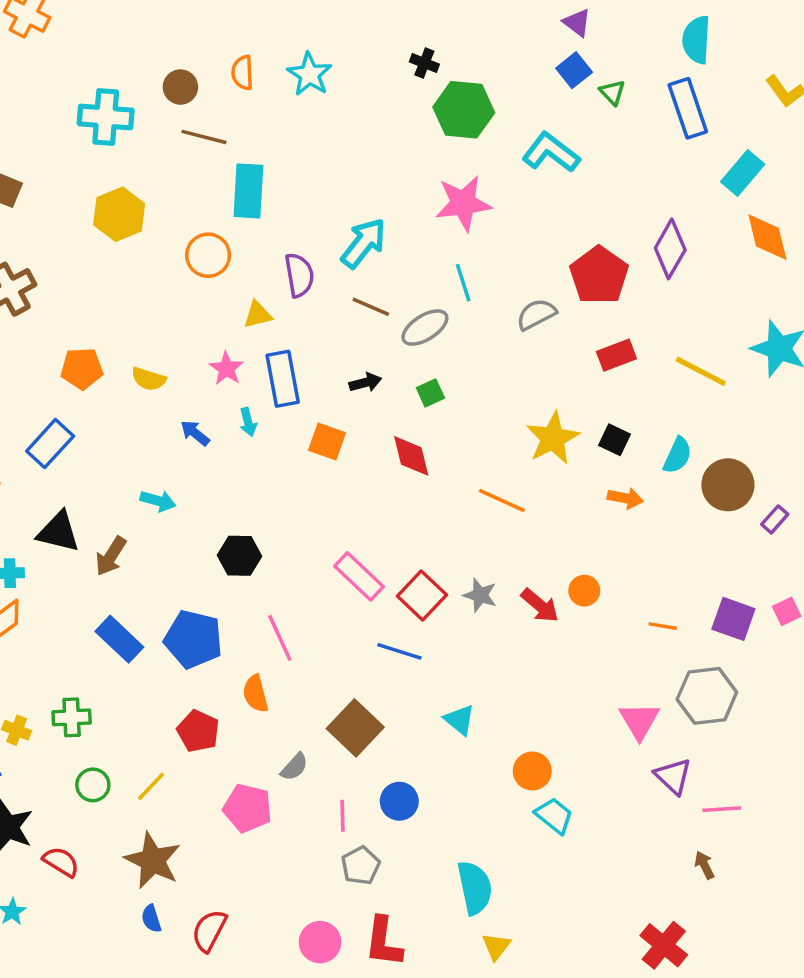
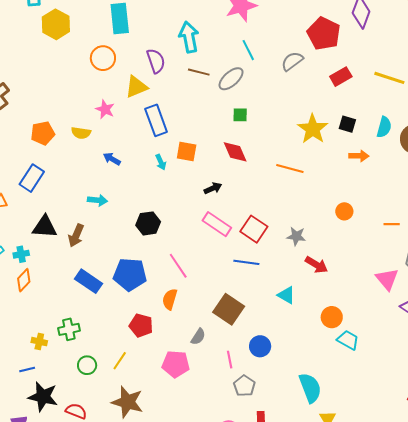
yellow hexagon: (119, 214) -> (56, 24), moved
cyan arrow: (364, 243) -> (189, 37), turned -40
yellow triangle: (258, 315) -> (136, 87), size x1.4
pink star: (226, 369) -> (105, 109), moved
black arrow: (365, 383) -> (213, 188), moved
green square: (430, 393) -> (240, 115), turned 35
cyan arrow: (248, 422) -> (161, 162), moved
gray star: (480, 595) -> (296, 236), moved
red arrow: (540, 605) -> (316, 265), moved
orange semicircle: (256, 694) -> (170, 299), turned 40

